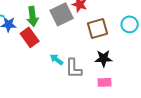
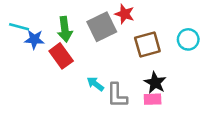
black star: (104, 58) -> (155, 83), turned 30
pink rectangle: (105, 82) -> (153, 99), moved

